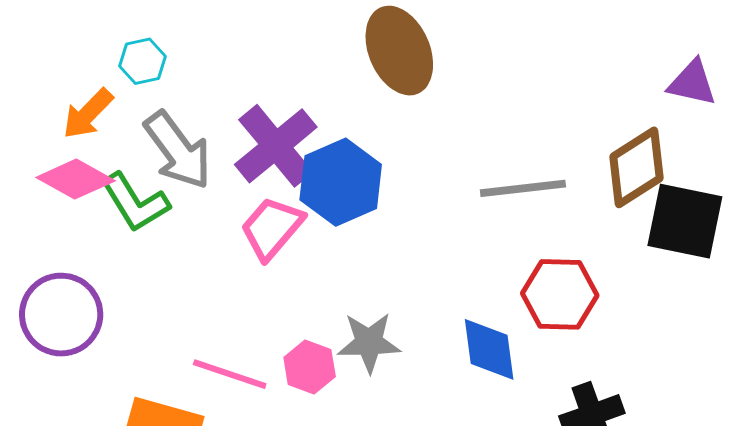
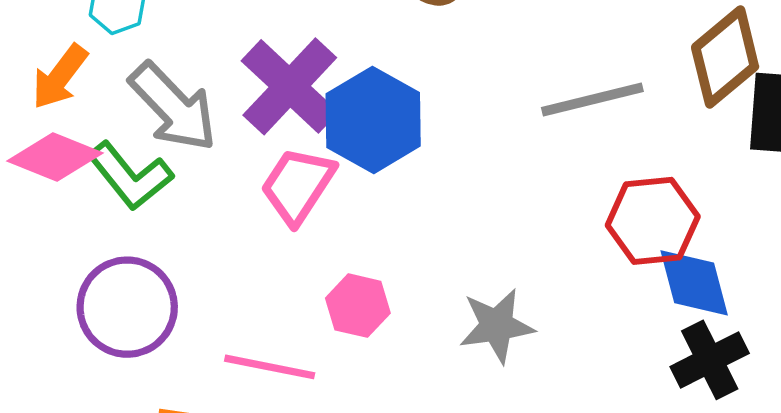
purple circle: (61, 315) -> (127, 307), moved
gray star: (369, 342) -> (497, 326), moved
blue diamond: (489, 349) -> (694, 283), moved
pink hexagon: (310, 367) -> (358, 306), moved

